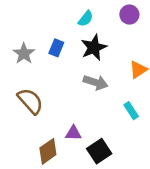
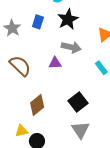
purple triangle: (73, 133) -> (55, 63), moved

